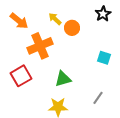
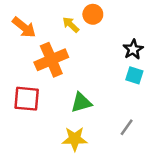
black star: (103, 14) -> (133, 49), moved
orange circle: (72, 28) -> (93, 14), moved
red square: (21, 76) -> (27, 99), turned 35

